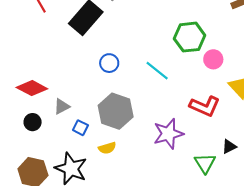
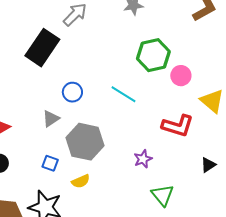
gray triangle: (62, 106) -> (51, 119), moved
purple star: (168, 134) -> (143, 159), size x0.6
green triangle: (205, 163) -> (163, 195), moved

